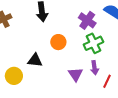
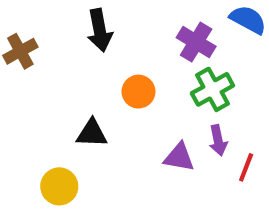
purple triangle: (76, 74) -> (179, 157), turned -42
yellow circle: (14, 76) -> (59, 186), moved

